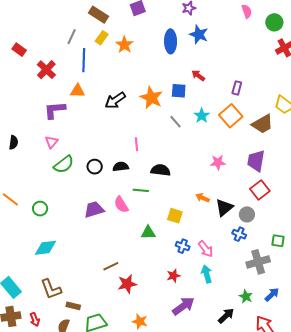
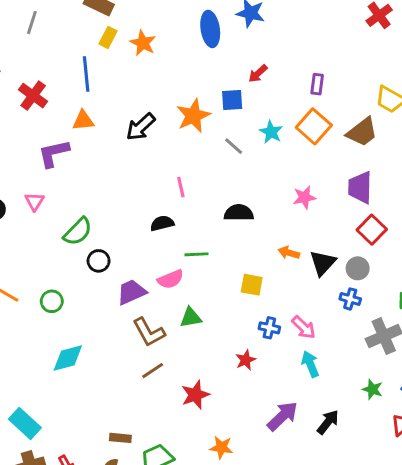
gray line: (72, 37) -> (32, 23), moved
red arrow: (198, 75) -> (258, 74), turned -72
orange star: (151, 98) -> (193, 116), turned 30
pink triangle: (52, 142) -> (34, 201), moved
black circle: (95, 167) -> (99, 261), moved
black semicircle: (161, 170) -> (239, 213), moved
pink semicircle: (121, 205) -> (171, 279), turned -72
green triangle: (148, 233) -> (191, 318), moved
brown line: (111, 266) -> (153, 371), moved
red star: (174, 276) -> (246, 360), moved
brown L-shape: (51, 289) -> (149, 332), moved
black arrow: (226, 316) -> (328, 422), moved

